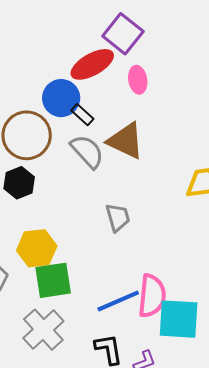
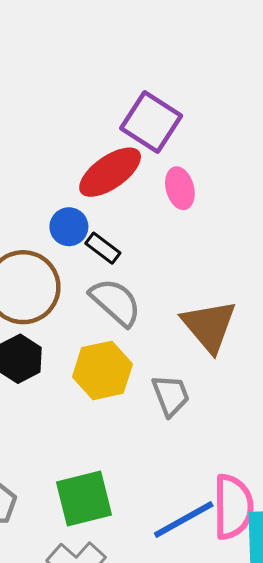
blue circle: (61, 98) -> (69, 227), size x0.7
brown triangle: (126, 141) -> (209, 326), moved, turned 30
yellow hexagon: (37, 248) -> (102, 370), moved

